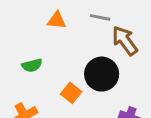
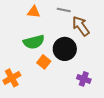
green semicircle: (32, 65) -> (34, 42), moved, size x1.5

